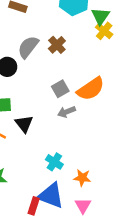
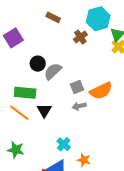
brown cross: (57, 45) -> (80, 37), moved
gray semicircle: (28, 47) -> (53, 71), moved

